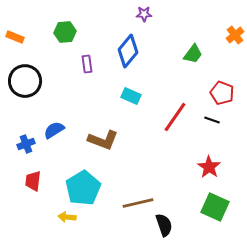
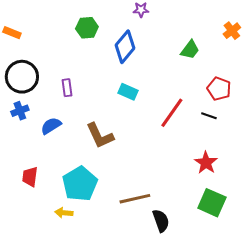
green hexagon: (65, 32) -> (87, 28), moved
purple rectangle: (87, 64) -> (67, 88), moved
brown L-shape: (103, 140) -> (100, 136), turned 44
blue cross: (26, 144) -> (20, 111), moved

